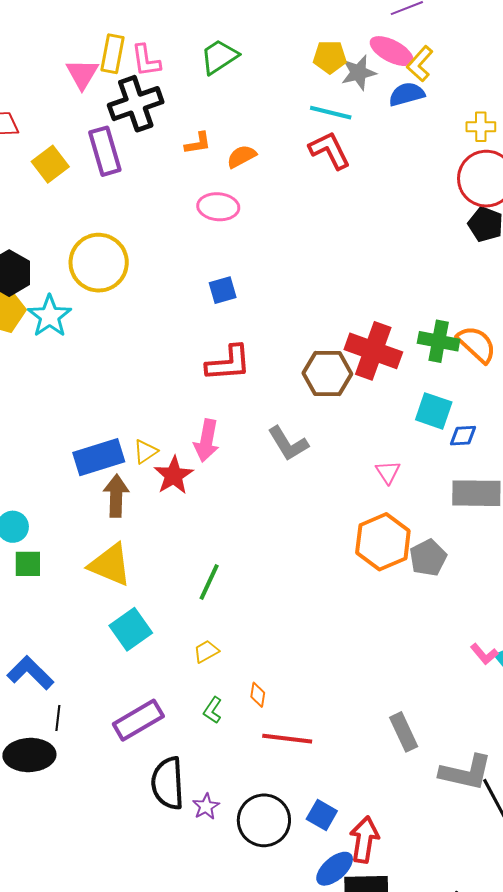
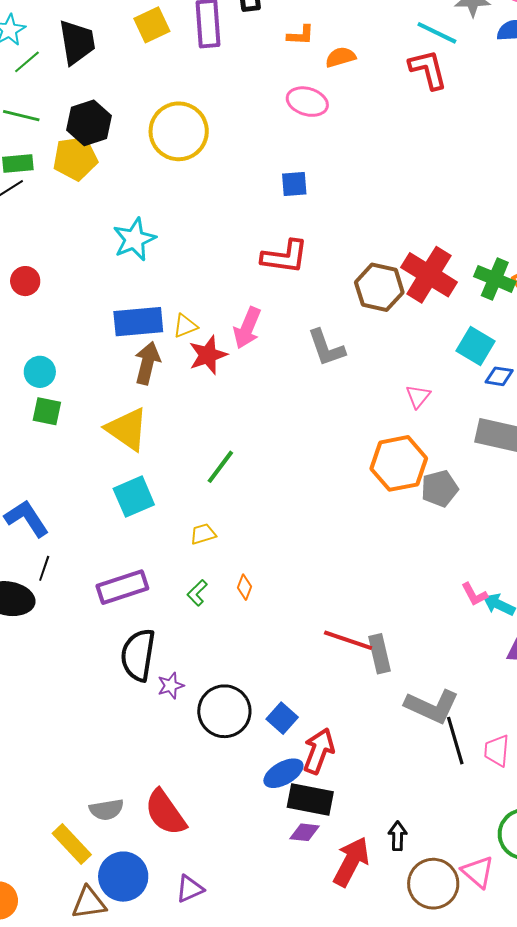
cyan star: (50, 316) -> (134, 239), moved
red line: (287, 739) -> (348, 640), moved

